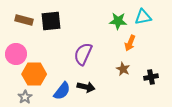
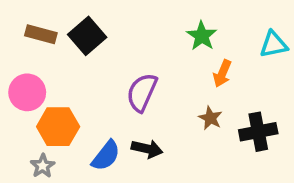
cyan triangle: (143, 17) -> (274, 44), moved
black square: (51, 21) -> (87, 36), turned -35
green star: (118, 21) -> (202, 36), turned 30
black cross: (151, 77) -> (258, 132), size x1.5

